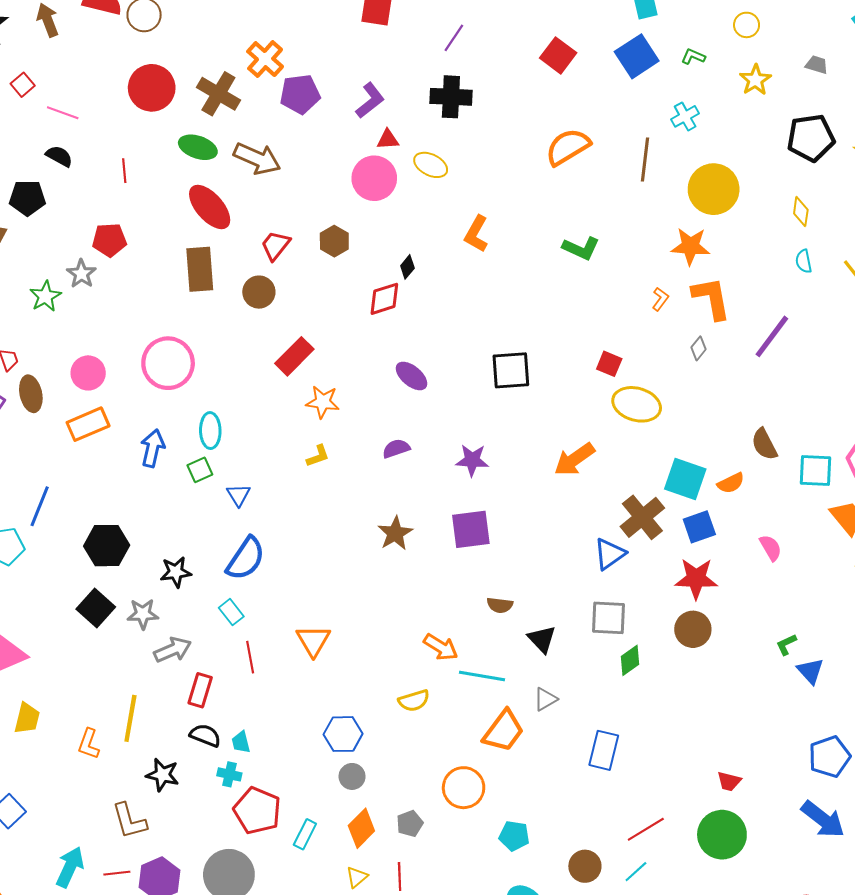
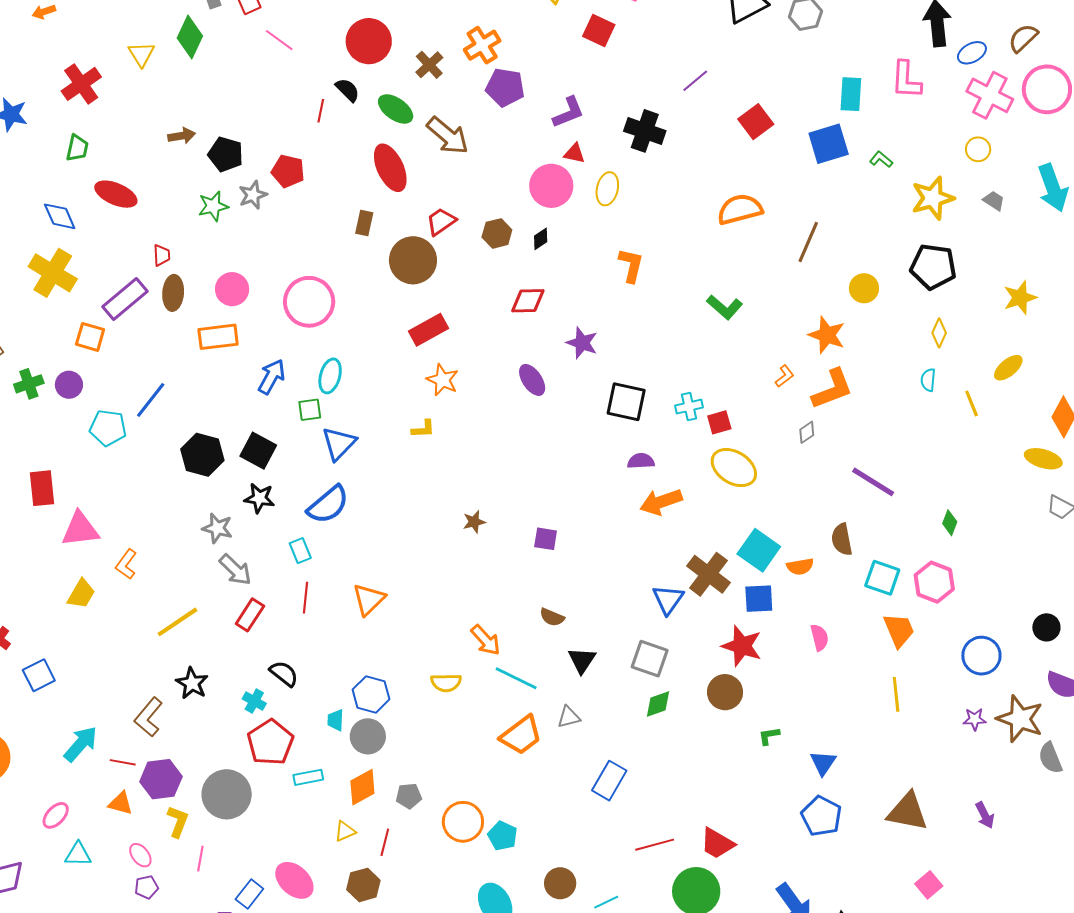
yellow circle: (747, 25) -> (978, 149), moved
purple line: (454, 38) -> (695, 81), moved
yellow star: (755, 80) -> (933, 198), size x1.4
brown cross: (218, 94) -> (429, 65), size x0.7
cyan cross: (685, 116) -> (689, 407), moved
black pentagon: (811, 138) -> (933, 267), moved
black semicircle: (59, 156) -> (348, 90), moved
yellow ellipse: (431, 165) -> (607, 189), turned 60
yellow circle: (714, 189) -> (864, 288), size x0.6
black pentagon: (27, 198) -> (226, 154), moved
orange L-shape: (476, 234) -> (631, 265), turned 147
black diamond: (407, 267) -> (541, 239), moved
brown rectangle: (200, 269) -> (364, 223), size x0.6
brown circle: (259, 292) -> (413, 260), size x1.5
orange L-shape: (711, 298) -> (832, 389), turned 63
purple line: (772, 336) -> (873, 482), moved, turned 69
red square: (609, 364) -> (719, 422), turned 35
purple semicircle: (396, 449) -> (641, 461), moved
purple star: (472, 460) -> (582, 343), moved
blue triangle: (238, 495) -> (339, 444), size x1.5
brown cross: (642, 517) -> (708, 574), turned -30
purple square: (471, 529) -> (546, 539), size x0.6
brown star: (395, 533) -> (474, 522), size x0.7
blue triangle: (610, 554) -> (668, 599), turned -36
black square: (96, 608) -> (258, 451), moved, turned -30
green L-shape: (786, 644) -> (769, 736), moved
gray arrow: (173, 650) -> (235, 570), turned 51
yellow line: (130, 718) -> (177, 622), turned 30
black semicircle: (205, 735) -> (284, 674), moved
cyan trapezoid: (241, 742) -> (336, 720), moved
orange L-shape: (89, 744) -> (126, 564), moved
blue pentagon: (830, 757) -> (821, 816), moved, turned 30
gray circle: (352, 776) -> (368, 736), size x1.4
red trapezoid: (729, 781) -> (717, 843), size x1.5
orange circle: (464, 788) -> (463, 822), moved
brown L-shape: (129, 821) -> (148, 717), turned 39
red line: (646, 829) -> (655, 845), moved
cyan rectangle: (305, 834) -> (308, 777), turned 36

